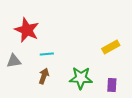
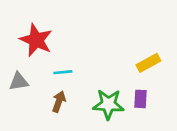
purple rectangle: (112, 85) -> (140, 99), moved

